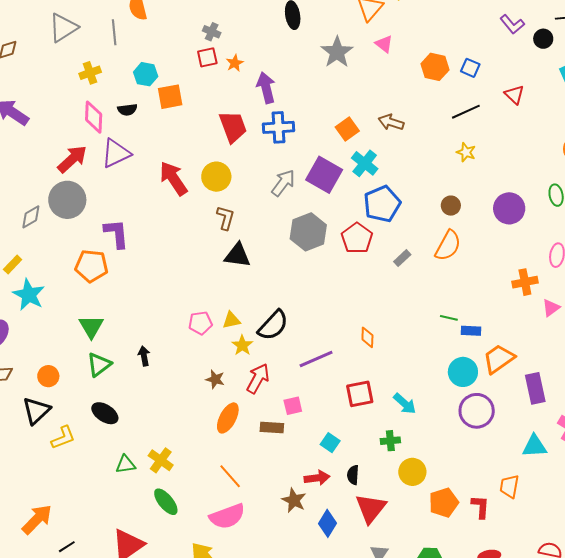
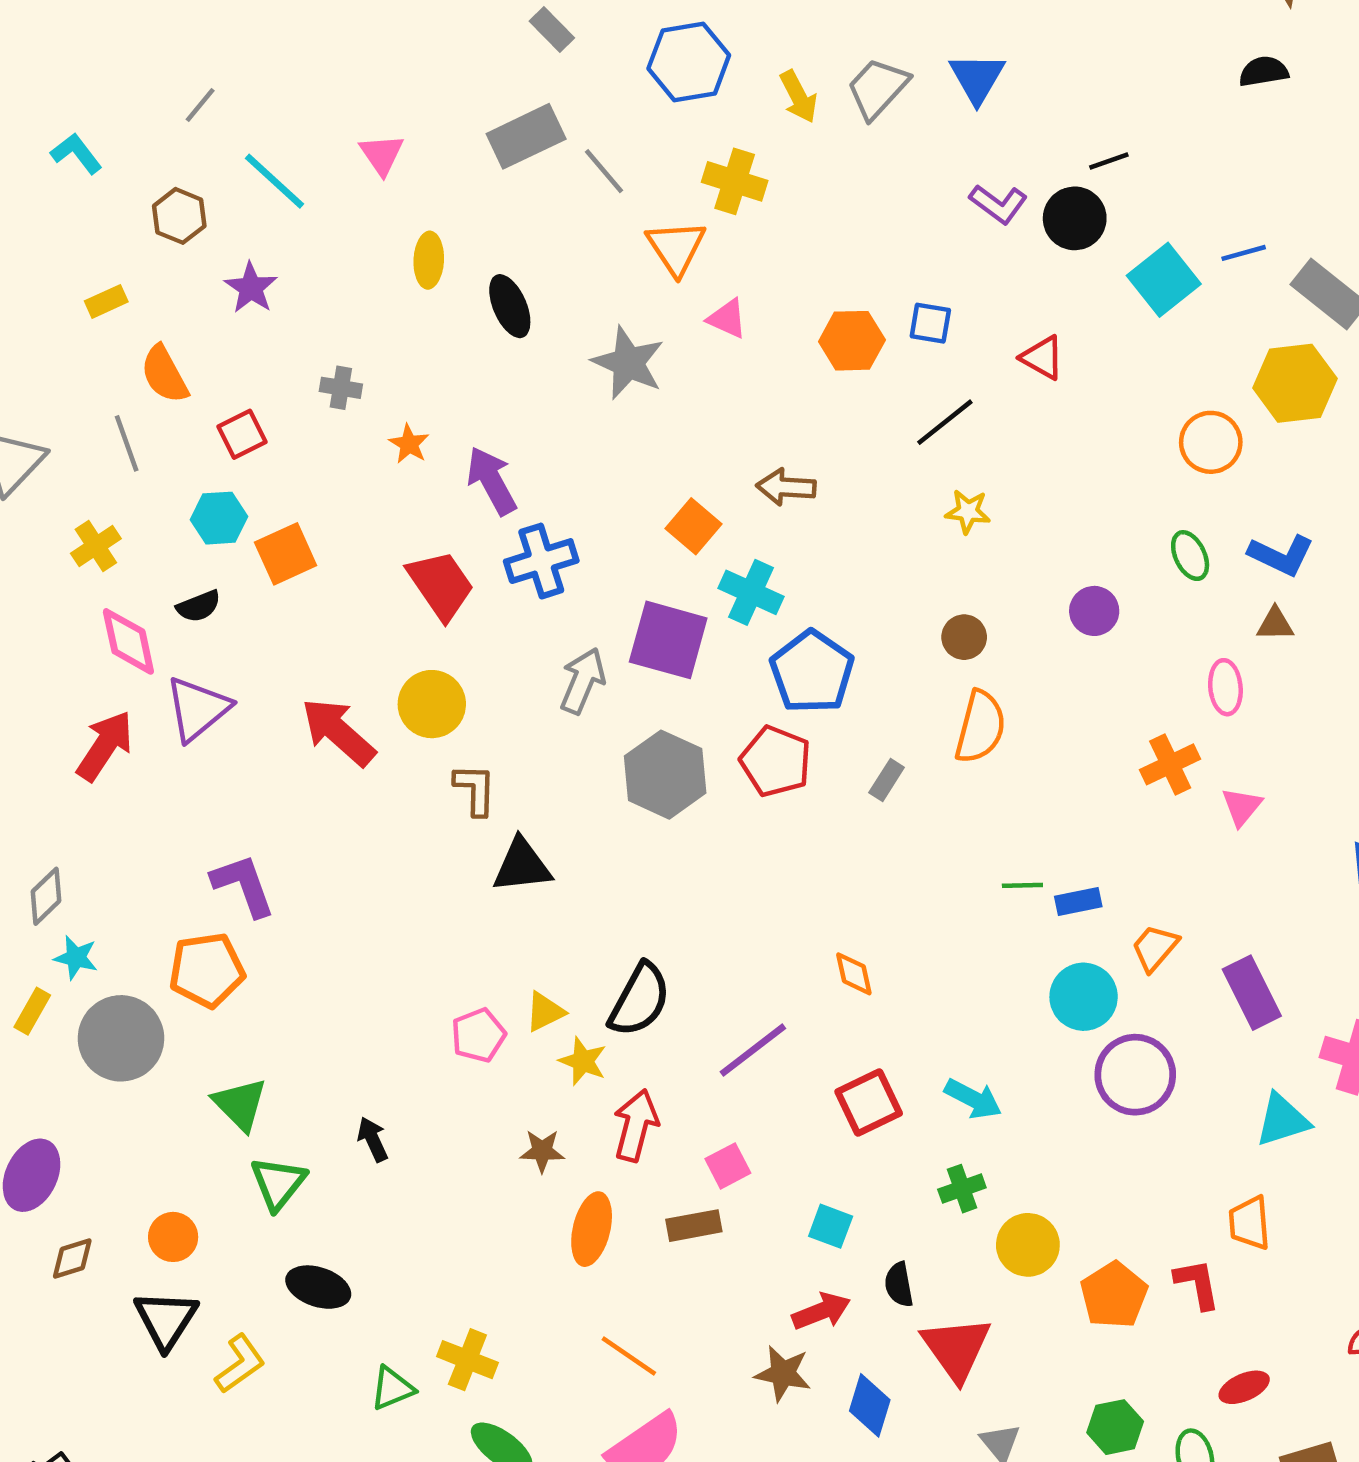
black circle: (543, 39) -> (1075, 218), size x1.4
red square: (207, 57) -> (242, 434), moved
gray circle: (67, 200) -> (121, 1038), moved
purple circle: (509, 208) -> (1094, 611), size x0.7
cyan star: (29, 295) -> (76, 958), moved, size x0.6
orange trapezoid: (499, 359) -> (1155, 948), size x0.7

